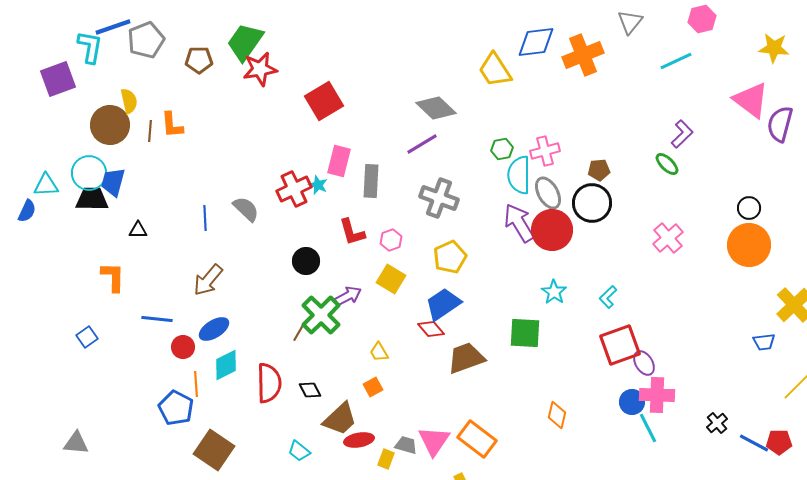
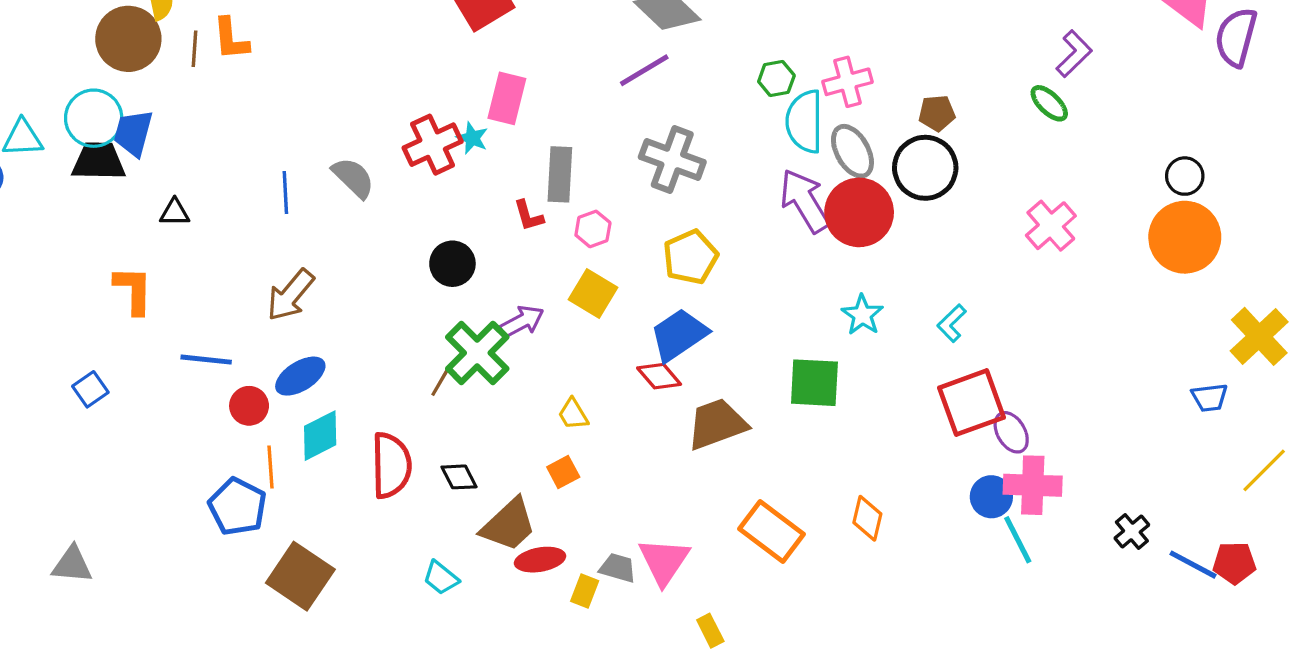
gray rectangle: (371, 181) -> (560, 174), moved
red L-shape: (352, 232) -> (528, 216), size x0.7
orange rectangle: (477, 439) -> (771, 531), moved

